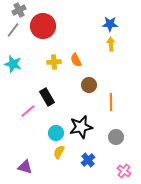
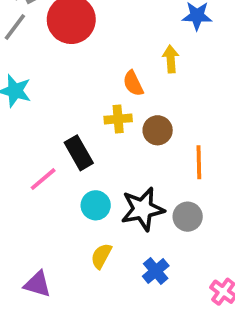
yellow arrow: (111, 44) -> (171, 59), moved
yellow cross: (54, 62) -> (118, 119), moved
cyan circle: (56, 133) -> (96, 205), moved
gray circle: (116, 137) -> (188, 217), moved

